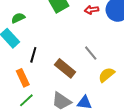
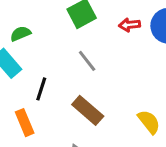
gray line: (91, 53) -> (87, 61), moved
yellow semicircle: (107, 75) -> (149, 122), turned 90

